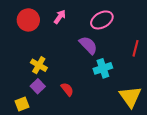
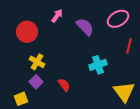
red circle: (28, 20) -> (27, 32), moved
pink ellipse: (102, 20) -> (118, 19), moved
purple semicircle: (88, 45) -> (85, 27), moved

